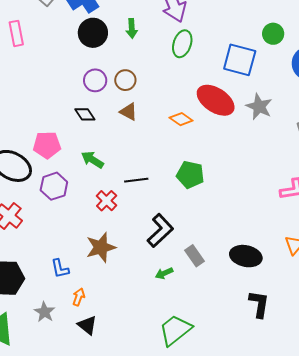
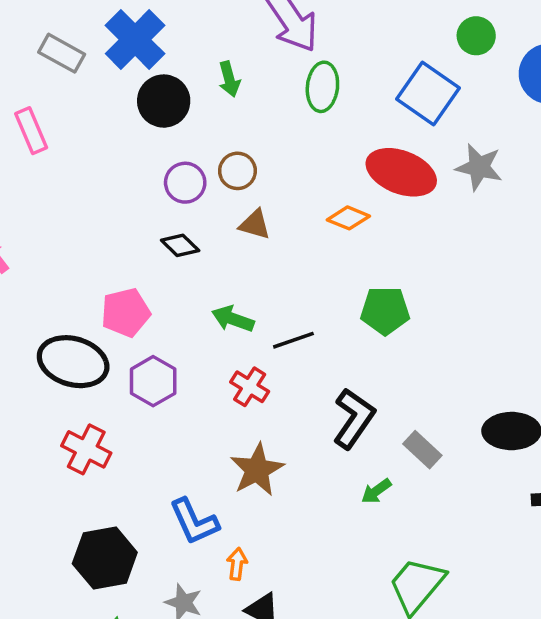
blue square: (240, 60) -> (428, 93), turned 32
green arrow: (92, 160) -> (233, 319), moved
blue L-shape: (60, 269) -> (194, 522), size x1.4

